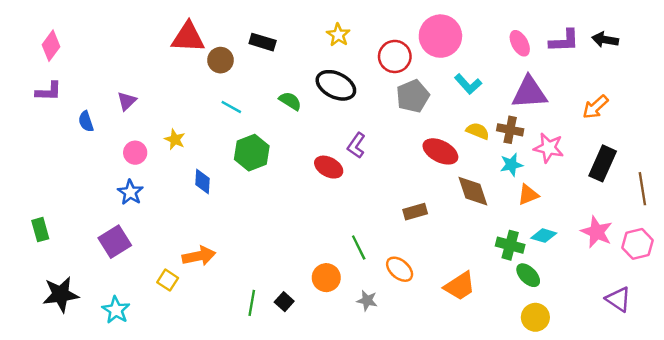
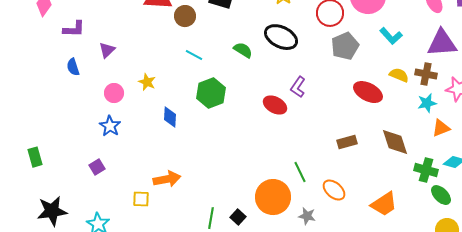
purple L-shape: (49, 91) -> (74, 29), moved
brown diamond: (473, 191) -> (395, 142), moved
purple square: (115, 242) -> (97, 167), size x0.6
orange circle: (326, 278) -> (273, 197), size x1.5
yellow square: (168, 280) -> (141, 199), turned -30

